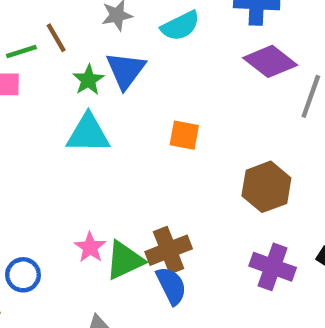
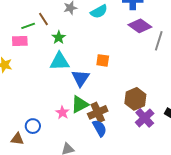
blue triangle: (126, 70) -> (81, 78), moved
brown hexagon: (266, 187) -> (135, 99), moved
green triangle: (125, 260) -> (80, 104), moved
purple cross: (273, 267) -> (145, 118), turned 30

